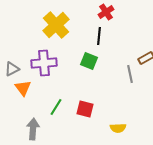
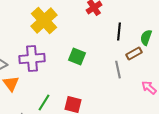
black line: (99, 36) -> (119, 32), moved

